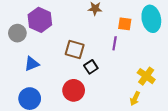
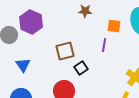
brown square: (75, 49) -> (65, 51), turned -30
blue triangle: (32, 64) -> (23, 65), turned -42

